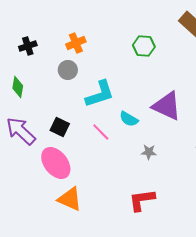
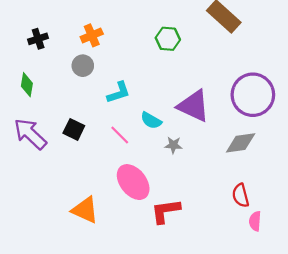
cyan L-shape: (100, 94) -> (119, 93), size x0.7
gray star: (149, 152) -> (173, 145), moved
pink ellipse: (56, 163) -> (133, 182), moved

